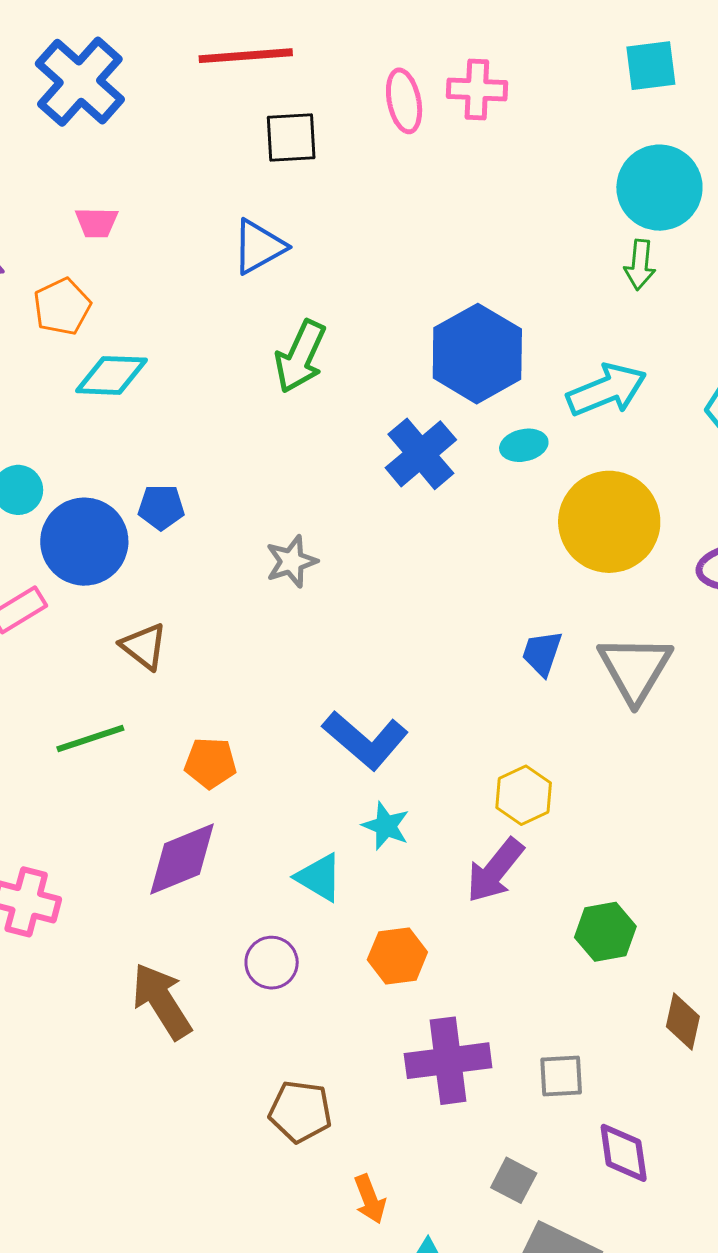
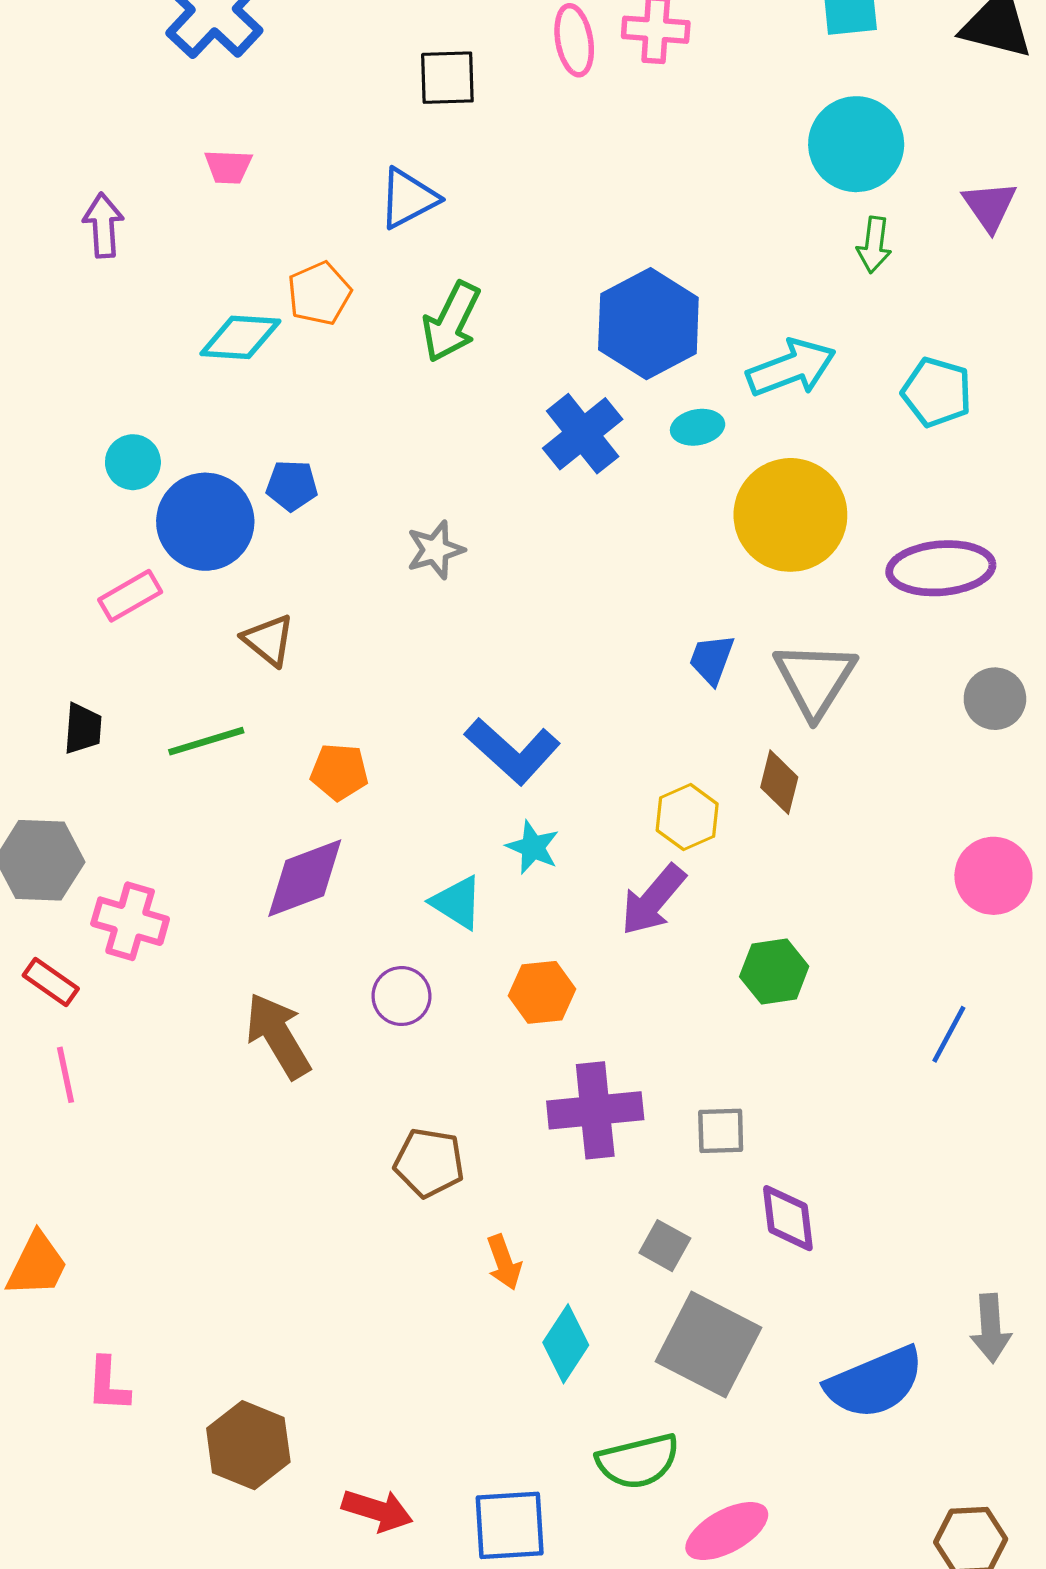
green arrow: (640, 265) -> (874, 245), moved
orange pentagon: (62, 307) -> (319, 293), moved
brown diamond: (683, 1021) -> (779, 782), moved

